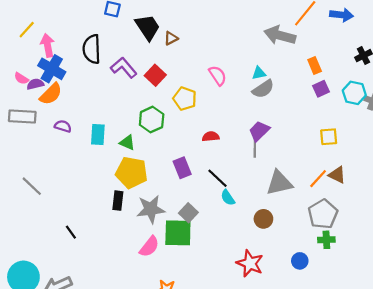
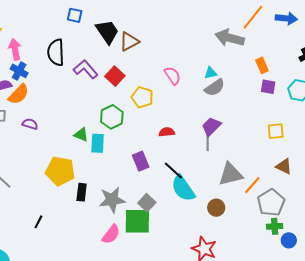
brown triangle: (171, 38) -> (129, 42), size x1.5
blue cross: (52, 69) -> (19, 71), size x0.7
purple square: (321, 89) -> (268, 87), turned 35
cyan rectangle: (98, 135) -> (98, 143), moved
green triangle: (127, 143) -> (81, 135), moved
yellow pentagon: (132, 173) -> (60, 171), moved
orange line: (318, 179) -> (252, 185), moved
cyan semicircle: (228, 198) -> (183, 188), size x1.8
black line: (71, 232) -> (38, 222), turned 64
blue circle: (300, 261) -> (289, 240), moved

